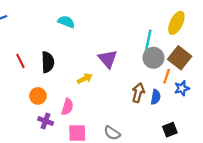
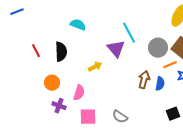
cyan semicircle: (66, 22) -> (78, 25), moved
cyan line: (148, 41) -> (129, 33), moved, turned -40
orange line: (167, 76) -> (170, 65), turned 48

